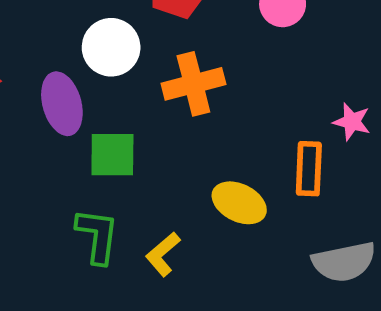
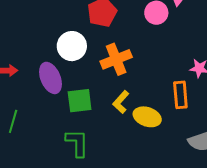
yellow L-shape: (163, 254) -> (121, 102), moved

